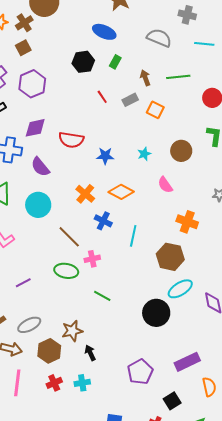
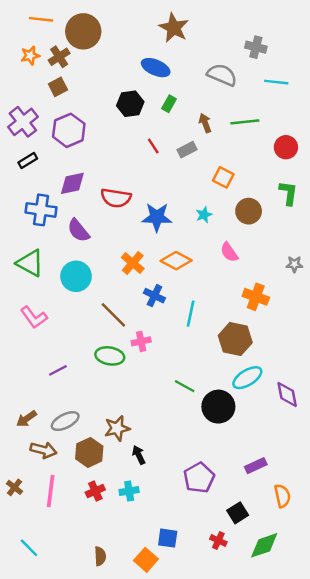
orange square: (155, 110) -> (223, 177), moved
blue star: (105, 156) -> (157, 217), size x1.4
green line: (102, 296) -> (185, 386), moved
purple rectangle: (187, 362) -> (256, 466), size x0.7

